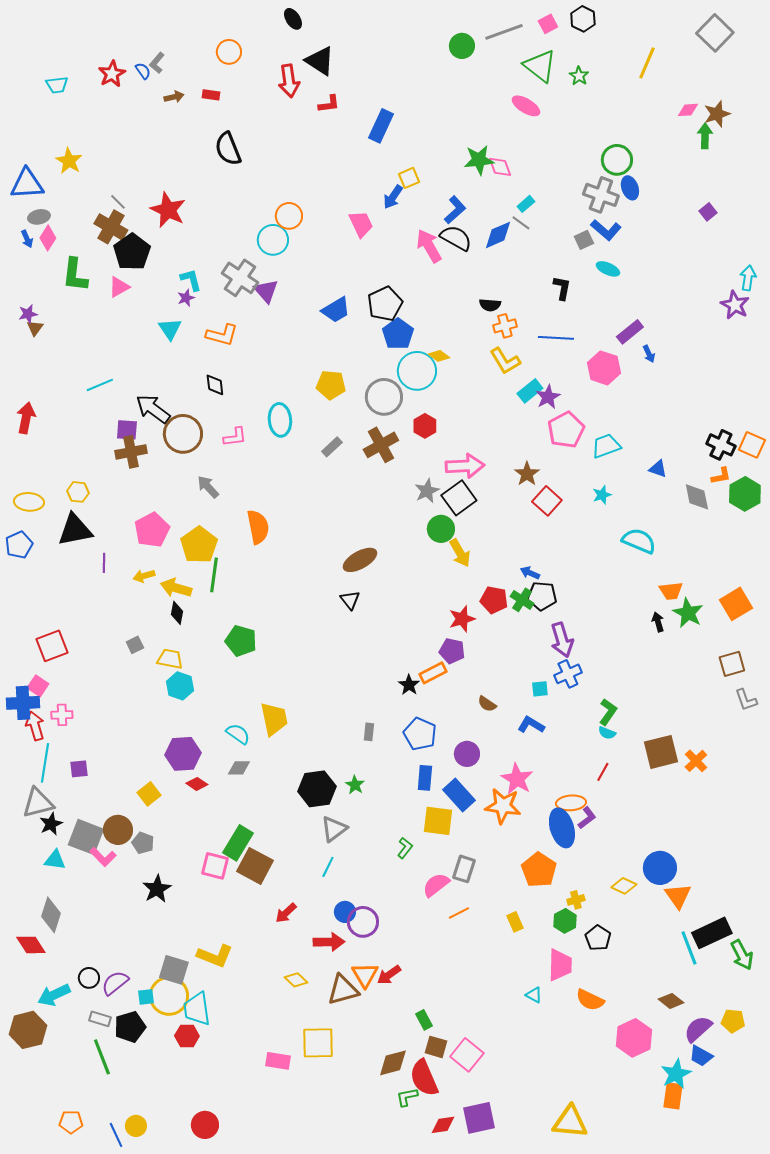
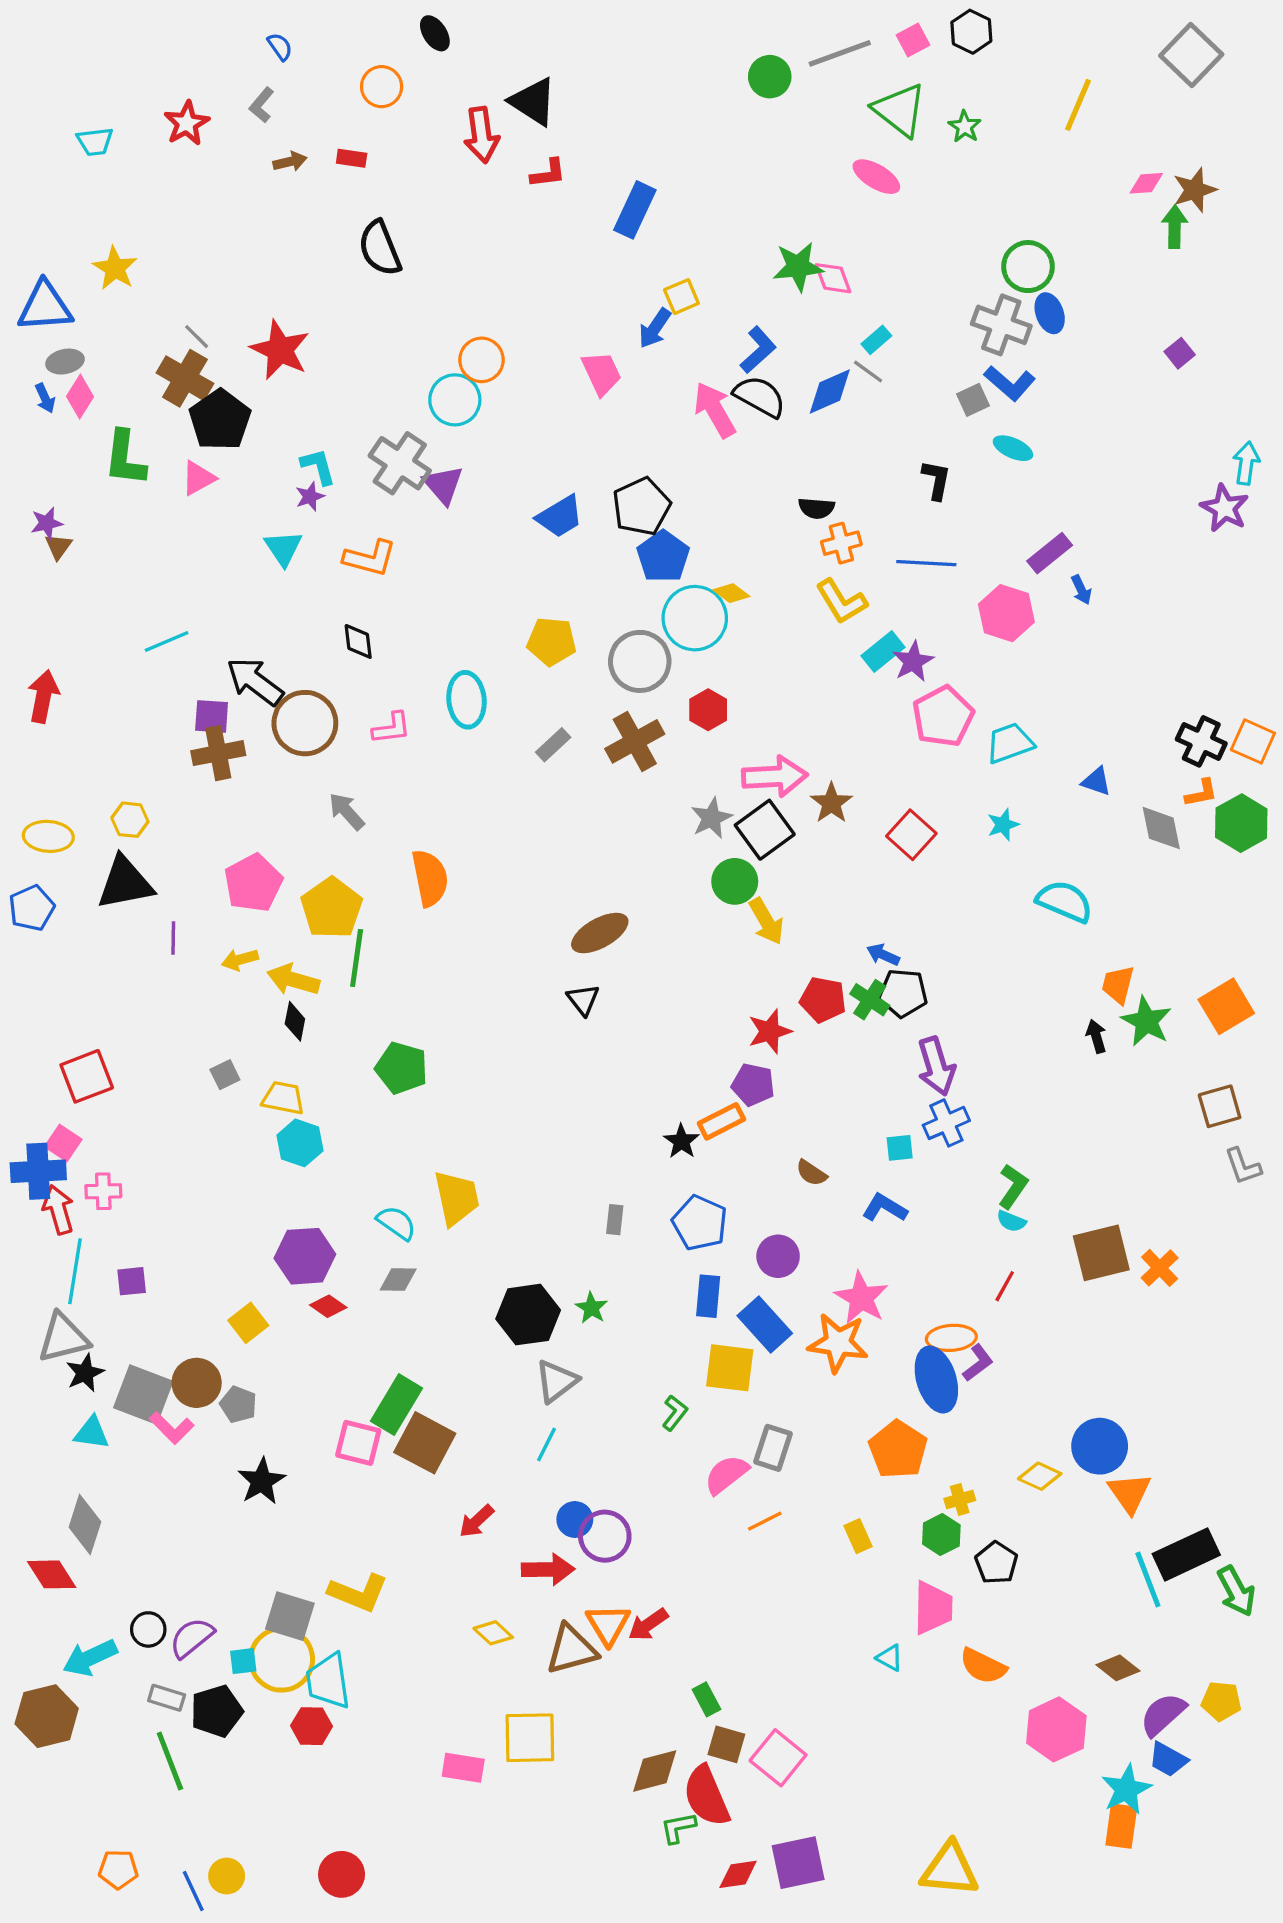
black ellipse: (293, 19) -> (435, 33), moved
blue semicircle: (143, 71) -> (280, 47), moved
brown star: (527, 474) -> (831, 803), moved
orange trapezoid: (671, 591) -> (1118, 985), turned 110

